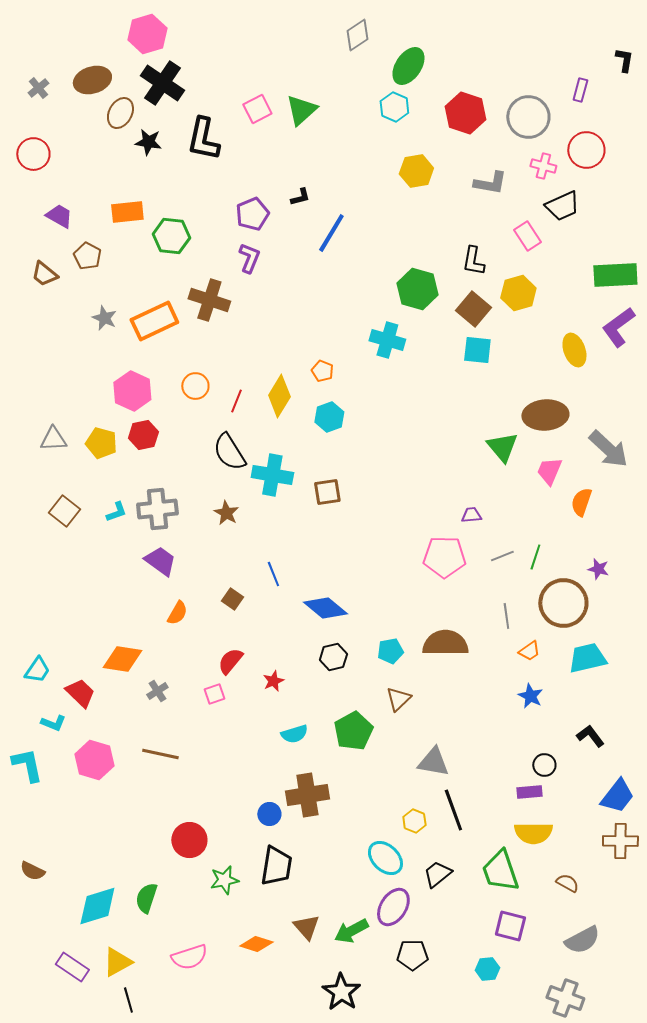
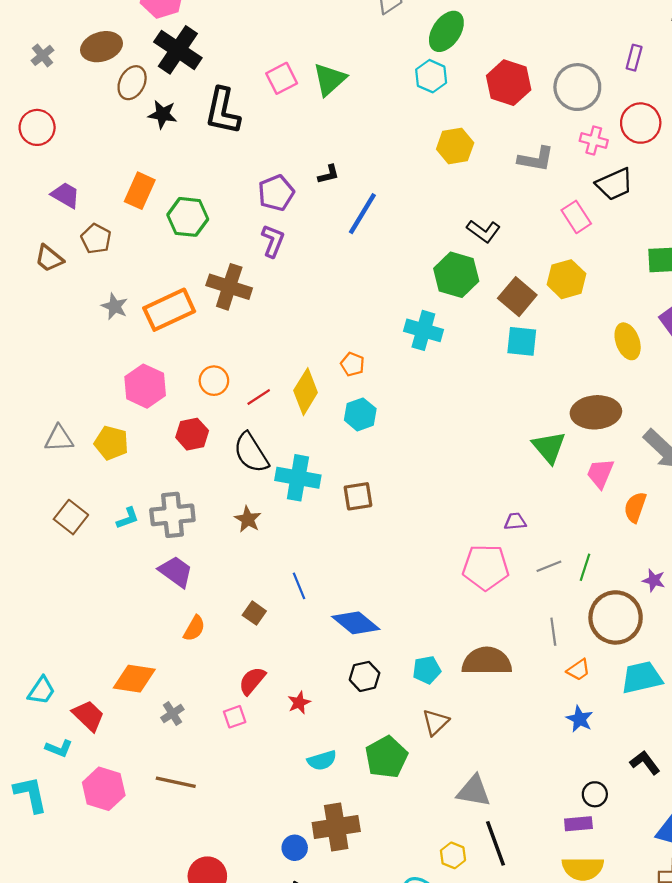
orange rectangle: (127, 212) -> (140, 191), turned -60
black L-shape: (473, 261) -> (483, 231), moved, turned -64
red line: (236, 401) -> (259, 397), turned 35
red hexagon: (143, 435) -> (192, 434), moved

